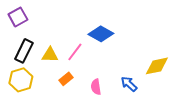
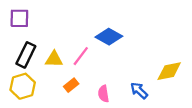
purple square: (18, 17) -> (19, 18), turned 30

